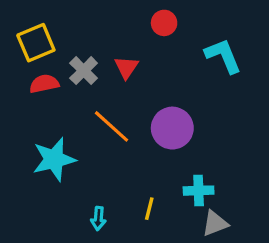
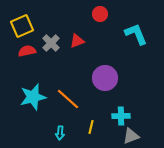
red triangle: (126, 67) -> (77, 41), turned 35
orange line: (111, 126) -> (68, 99), moved

